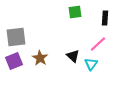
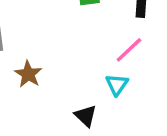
black triangle: (73, 56) -> (86, 116), moved

